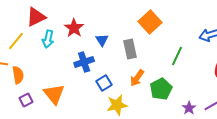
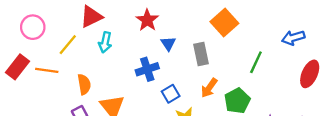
red star: (74, 28) -> (147, 20), moved
orange semicircle: (18, 75) -> (84, 84), moved

